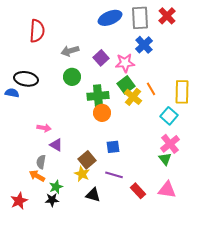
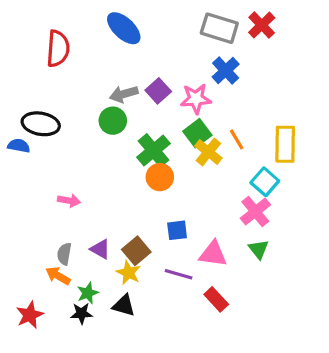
blue ellipse: (110, 18) -> (124, 28), moved, turned 65
gray rectangle: (140, 18) -> (219, 28), turned -70
gray arrow: (70, 51) -> (124, 94), moved
green cross: (98, 96) -> (154, 150), turned -35
pink cross: (170, 144) -> (255, 212), moved
purple triangle: (56, 145) -> (100, 249), moved
pink triangle: (167, 190) -> (213, 254), moved
black triangle: (93, 195) -> (124, 306), moved

